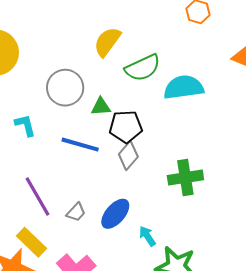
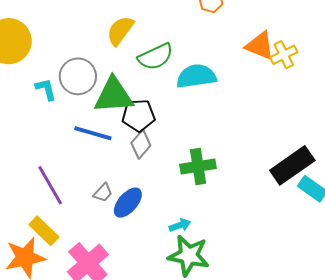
green triangle: (101, 107) -> (114, 95), size x2.0
cyan L-shape: (25, 125) -> (46, 89), moved
gray trapezoid: (76, 212) -> (103, 193), moved
cyan arrow: (147, 236) -> (180, 225), moved, turned 105

